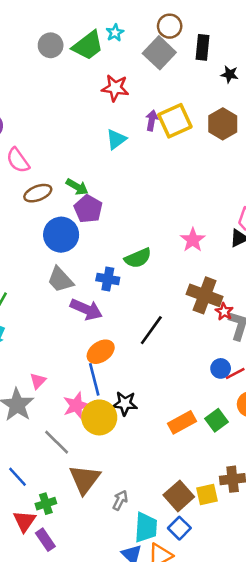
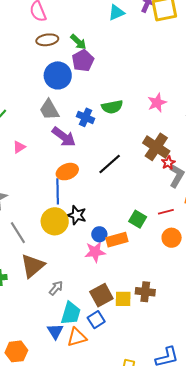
blue circle: (221, 368) -> (99, 234), moved
pink triangle: (38, 381) -> (19, 147), moved
pink star: (76, 405) -> (95, 252), moved
green square: (217, 420) -> (138, 219), moved, turned -36

